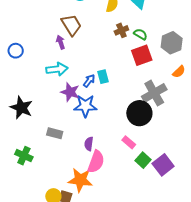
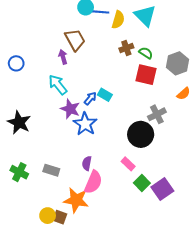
red square: (142, 55) -> (146, 75), turned 30
cyan arrow: (57, 69) -> (58, 85), turned -125
cyan rectangle: (103, 77) -> (105, 95), turned -48
gray cross: (154, 93) -> (157, 114), size x0.7
blue star: (85, 106) -> (85, 124), turned 30
gray rectangle: (55, 133) -> (51, 170), moved

